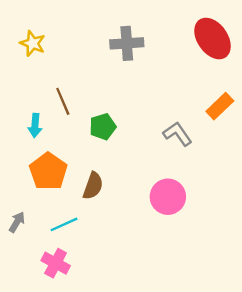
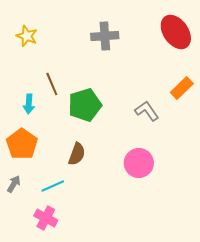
green pentagon: (103, 127) -> (85, 105), size x1.5
orange pentagon: (48, 171) -> (22, 144), moved

